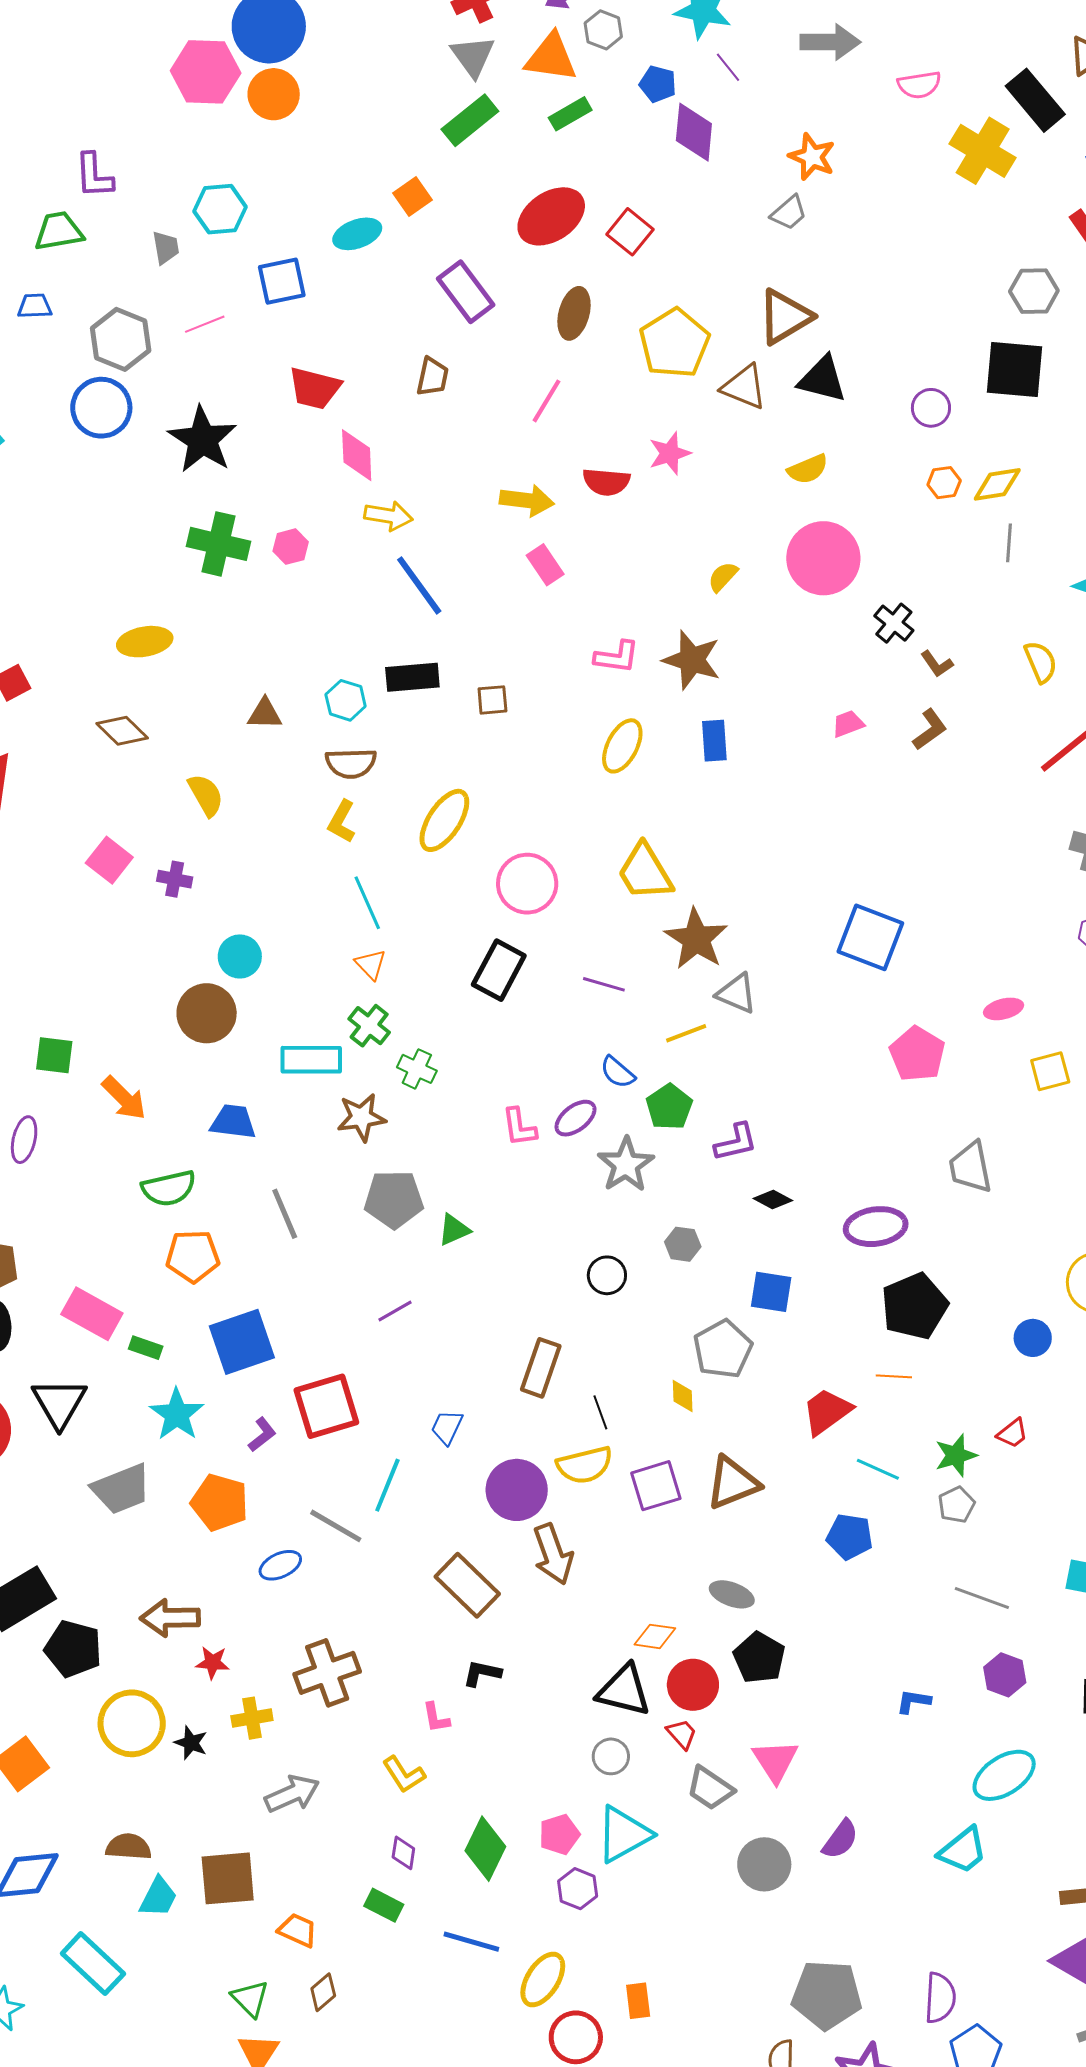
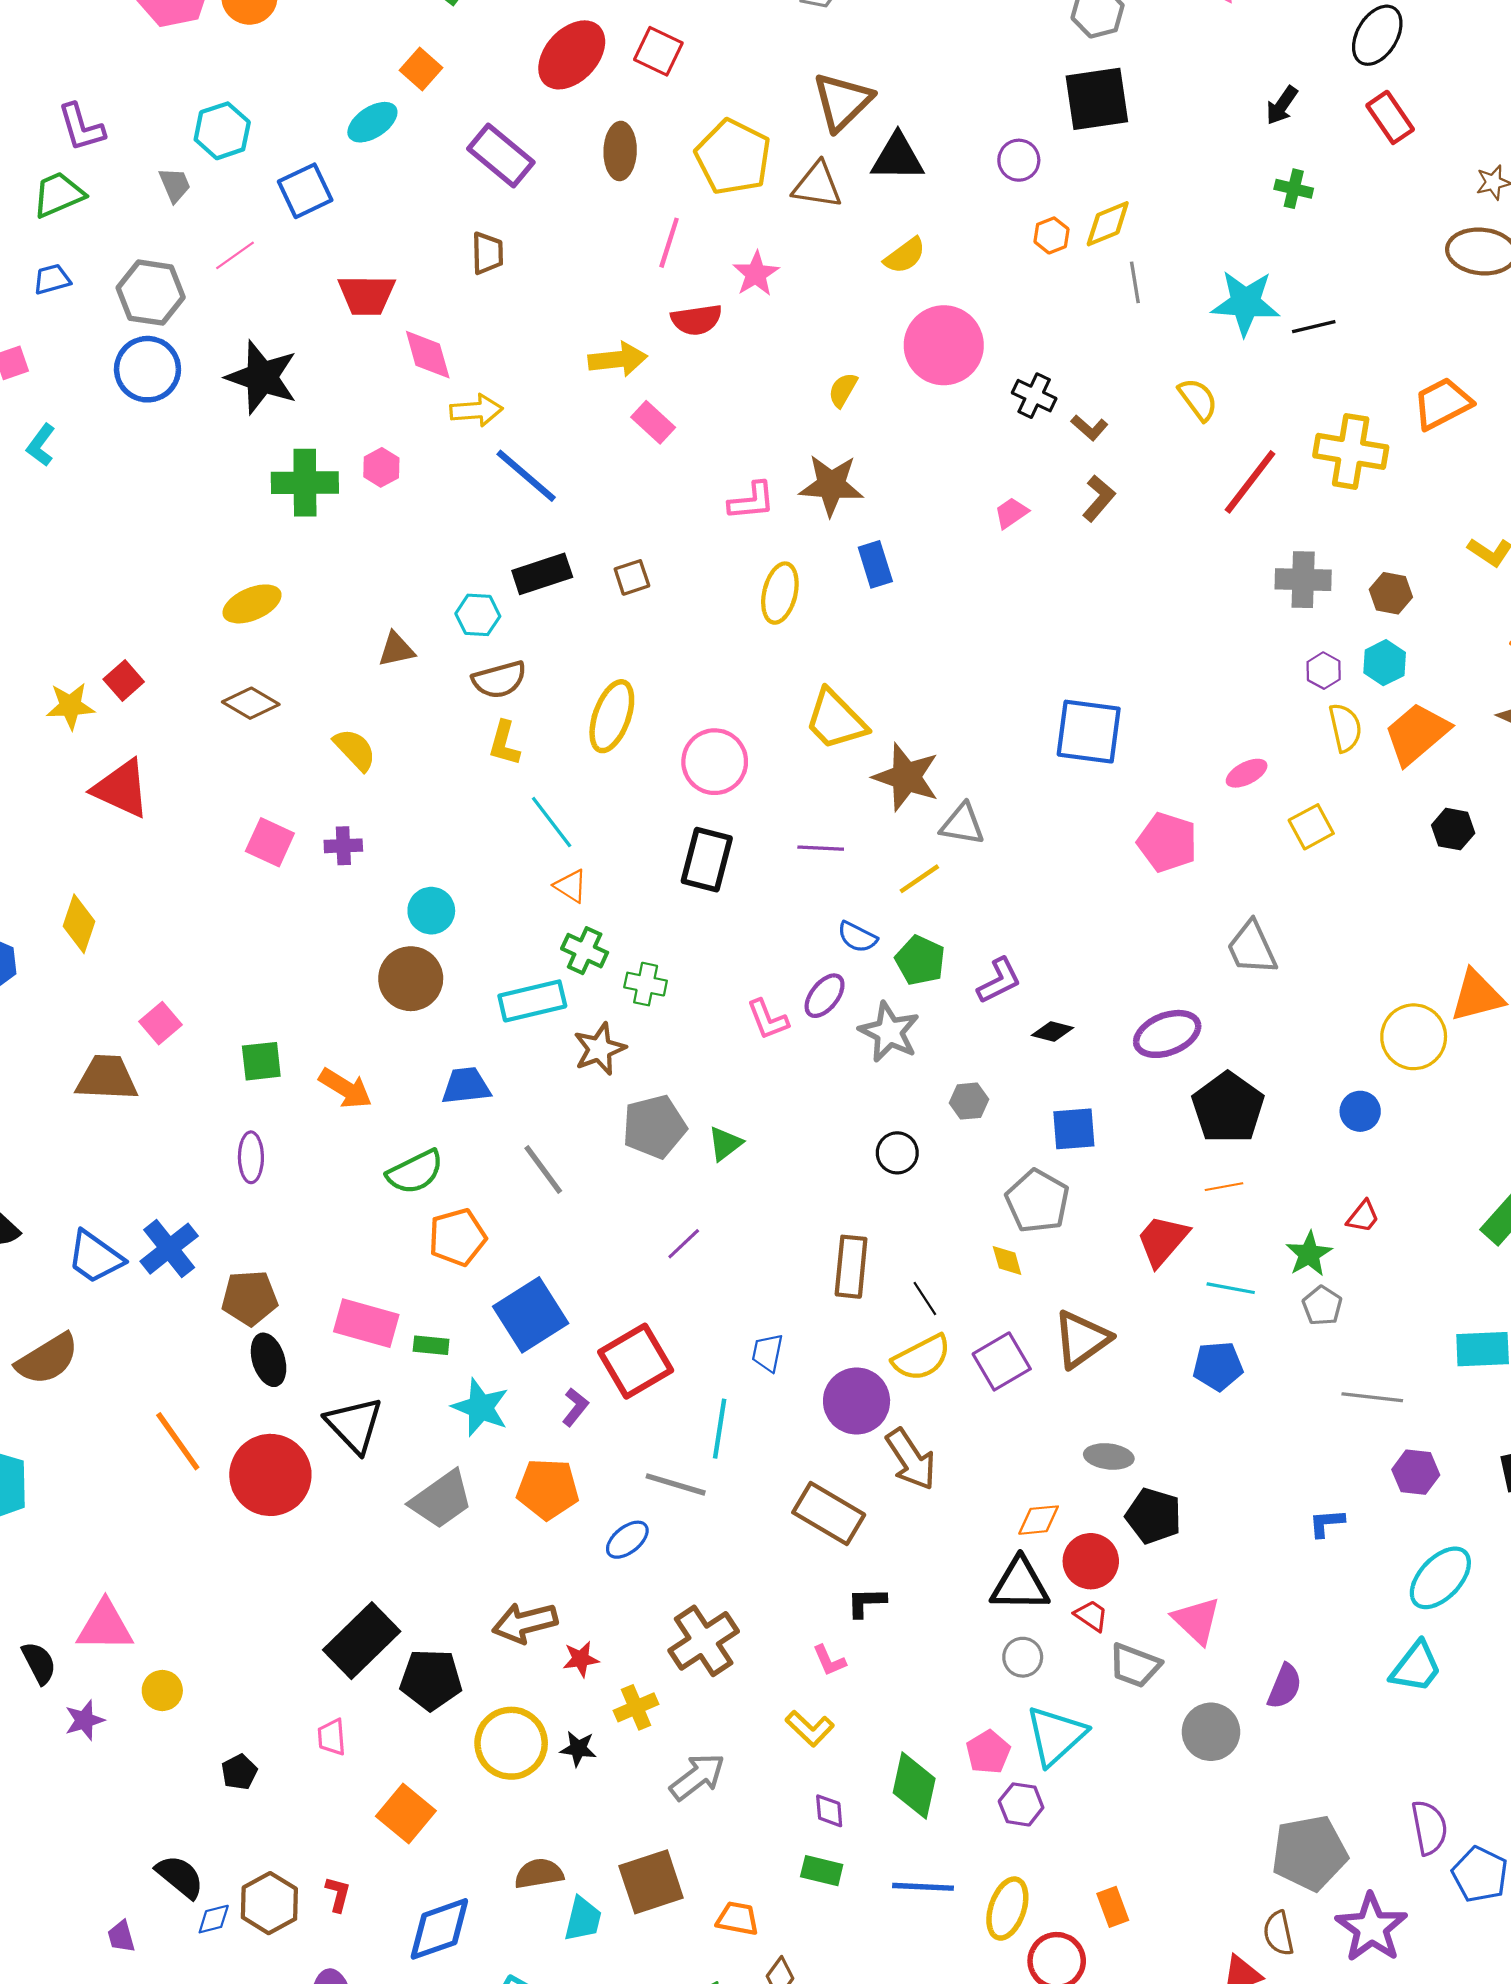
pink line: (547, 401) -> (669, 243), moved

